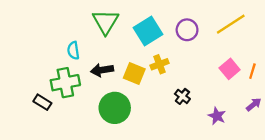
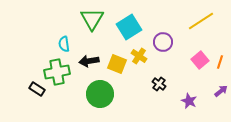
purple circle: (187, 30) -> (163, 42), moved
yellow cross: (159, 64) -> (139, 56), turned -35

